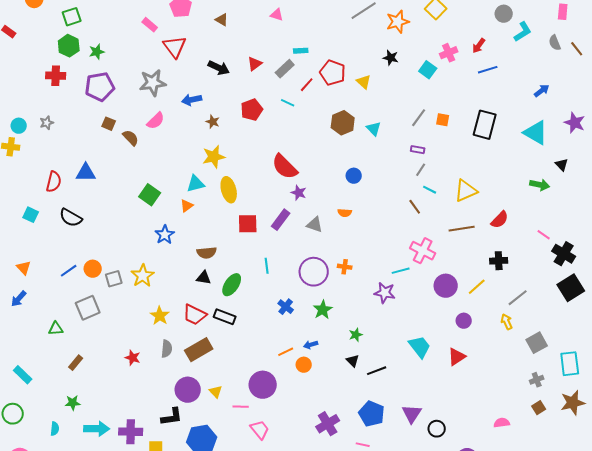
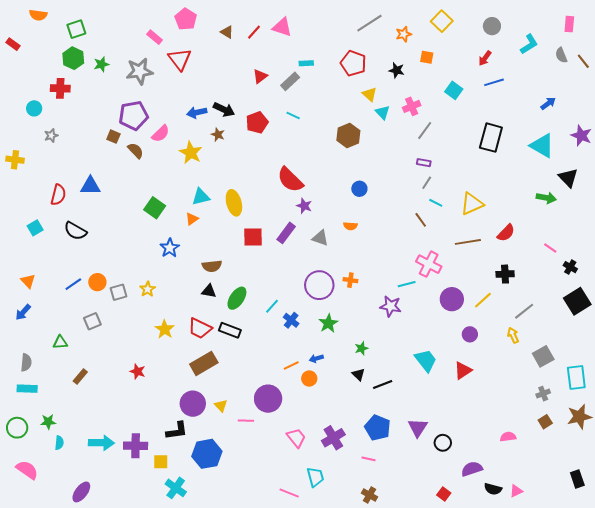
gray circle: (504, 14) -> (492, 26), moved
pink triangle: (277, 15) -> (282, 27), size x1.5
orange star: (398, 22) -> (404, 34), size x0.7
pink cross: (449, 53) -> (412, 106), moved
black arrow: (219, 68) -> (224, 109), moved
cyan square: (428, 70) -> (454, 90), moved
red pentagon: (333, 73) -> (353, 63), moved
gray star: (153, 83) -> (140, 71), moved
red line: (307, 85) -> (254, 32), moved
purple pentagon: (100, 87) -> (134, 115), moved
orange square: (443, 120) -> (427, 57), moved
cyan circle: (19, 126) -> (34, 108), moved
cyan triangle: (374, 129) -> (383, 112), moved
yellow star: (214, 157) -> (191, 153), moved, turned -30
black triangle: (562, 165) -> (568, 178), size x1.5
cyan square: (31, 215) -> (35, 228), turned 35
black cross: (564, 254) -> (570, 267), size x0.6
cyan line: (267, 266) -> (272, 306), moved, turned 49
yellow star: (143, 276) -> (148, 289), size x0.7
gray square: (88, 308) -> (92, 321), size x0.7
gray semicircle: (167, 349) -> (26, 362), moved
cyan rectangle: (23, 375) -> (27, 389), turned -42
green star: (73, 403) -> (48, 422), moved
pink trapezoid: (260, 430) -> (296, 438), moved

